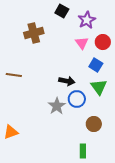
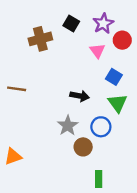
black square: (62, 11) -> (71, 23), moved
red circle: (103, 42) -> (122, 40), moved
blue circle: (77, 99) -> (101, 127), moved
brown circle: (94, 124) -> (83, 147), moved

